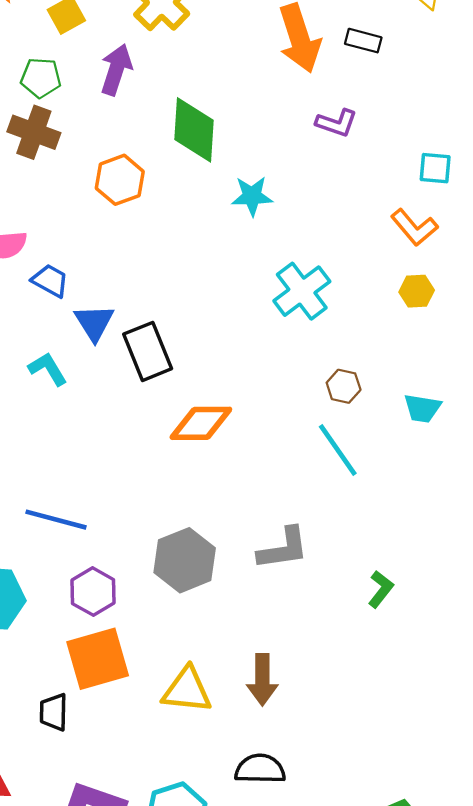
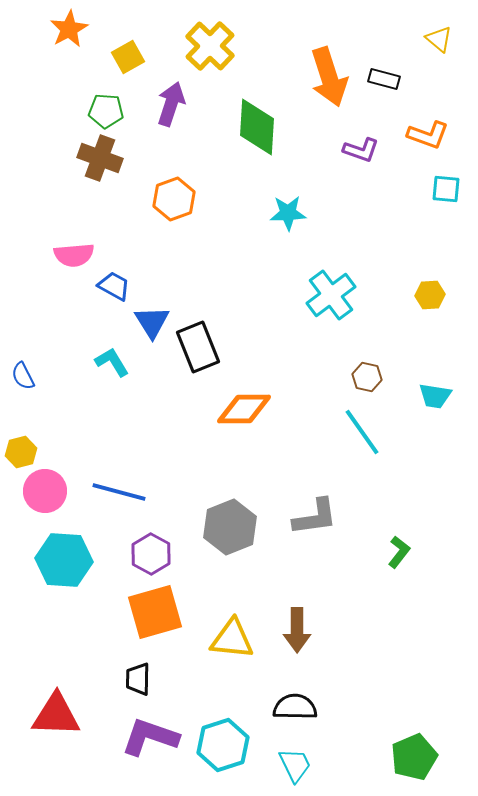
green diamond: (194, 130) -> (257, 127), moved
orange L-shape: (414, 227) -> (428, 135), moved, turned -30
black trapezoid: (54, 712) -> (138, 679), moved

